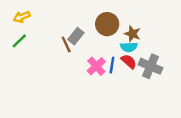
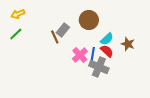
brown star: (132, 34) -> (128, 44), moved
cyan semicircle: (129, 47) -> (107, 39), turned -40
gray cross: (150, 66) -> (99, 67), moved

